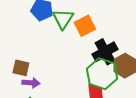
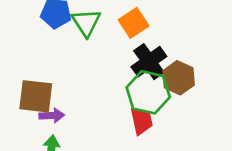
orange square: (85, 26) -> (134, 23), moved
brown square: (21, 68) -> (36, 96), size x1.5

